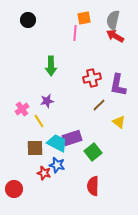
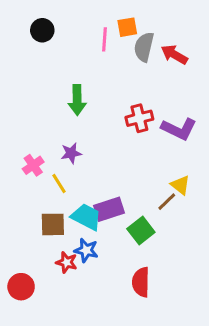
gray semicircle: (113, 20) -> (144, 47), moved
pink line: (75, 33) -> (104, 39), moved
purple L-shape: (118, 85) -> (179, 129), turned -75
brown line: (99, 105) -> (167, 202), moved

